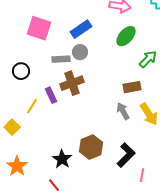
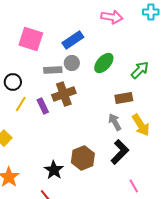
green ellipse: (126, 36) -> (104, 63), moved
yellow line: (32, 106) -> (21, 104), moved
black L-shape: (126, 155) -> (120, 152), moved
pink line: (142, 175) -> (134, 186), turned -40

